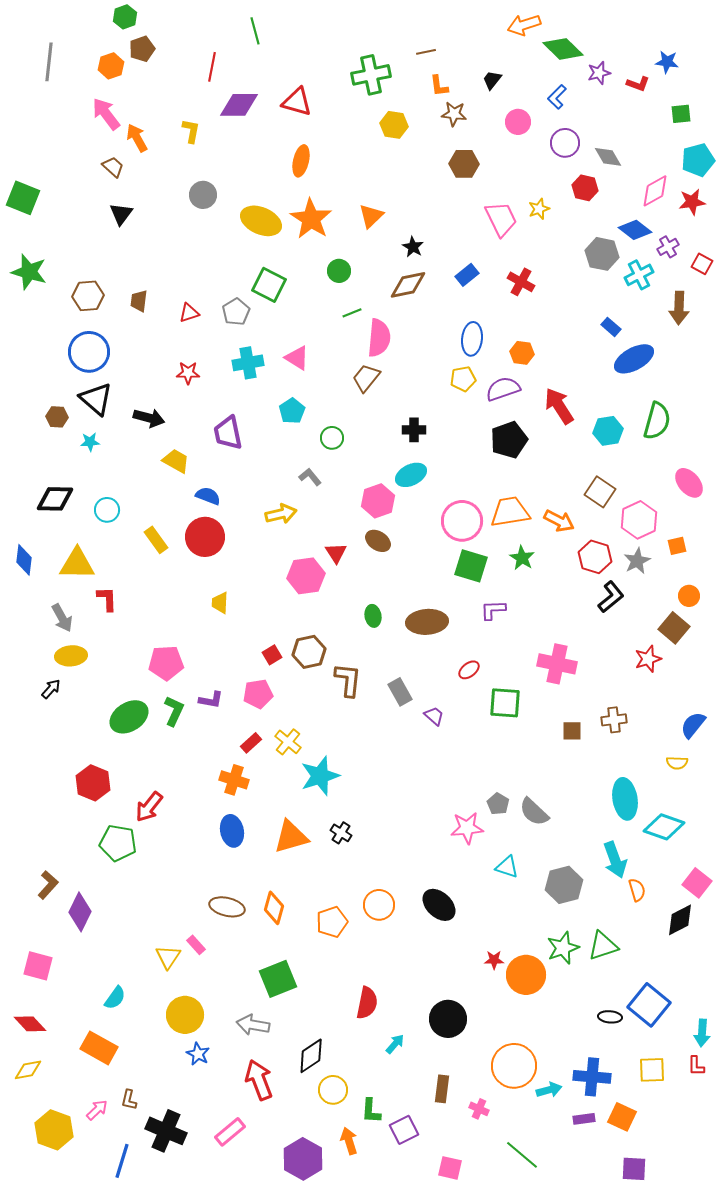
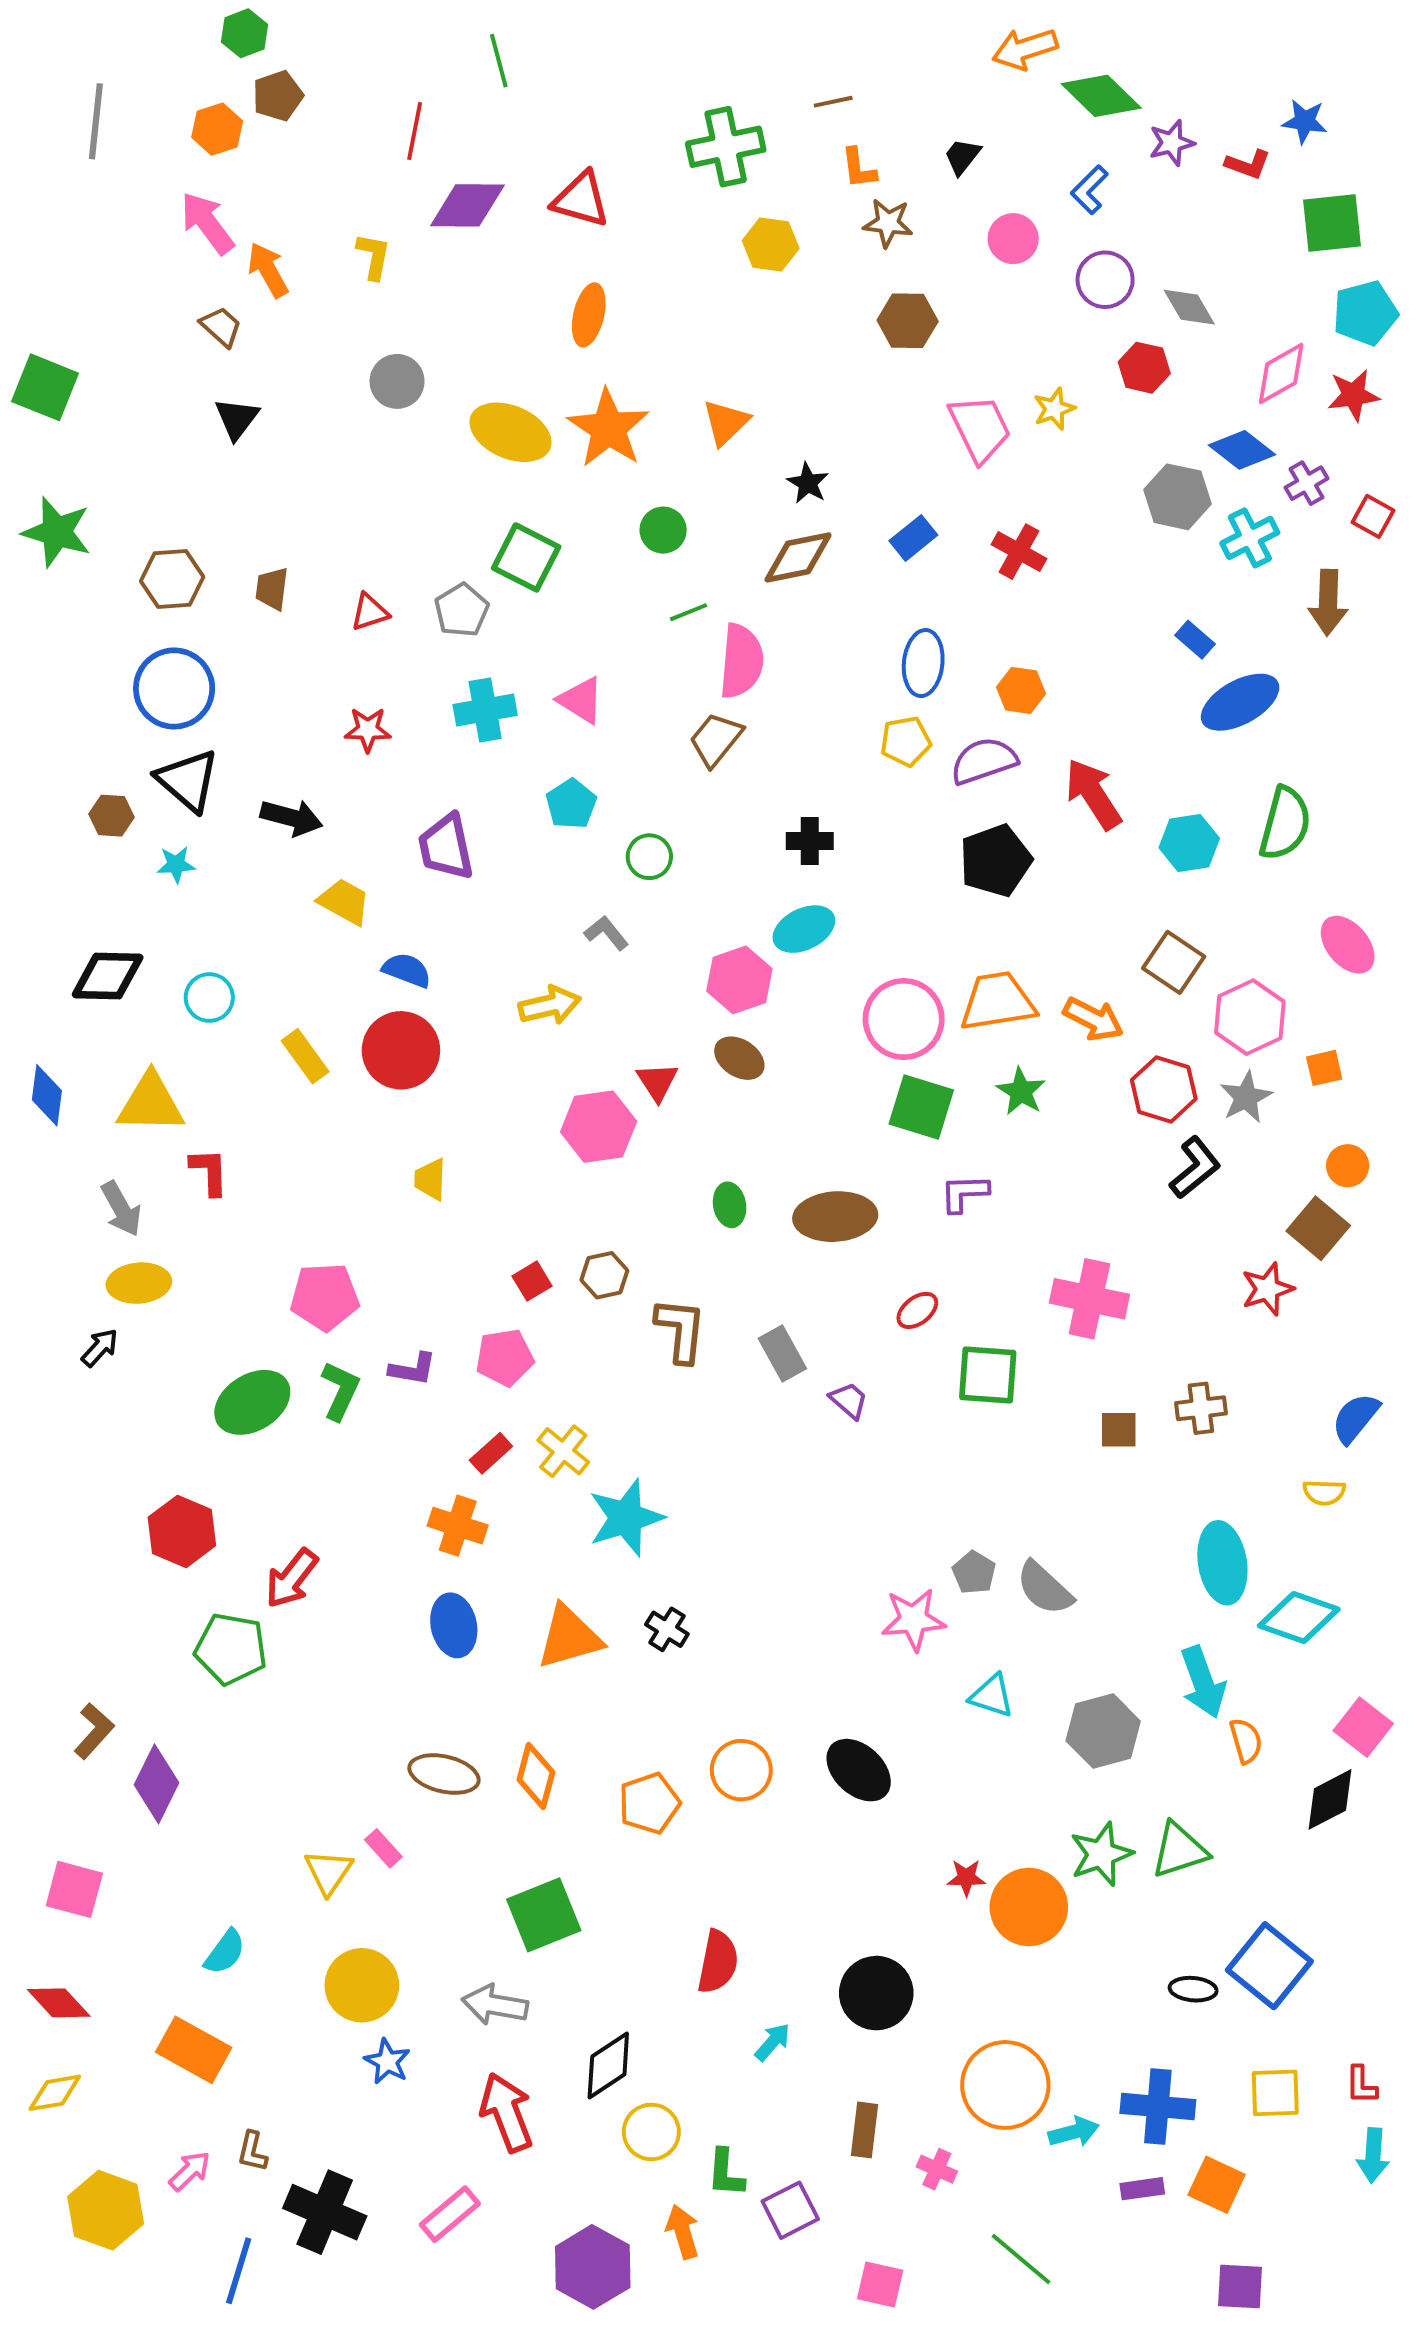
green square: (681, 114) -> (1332, 223), size x1.6
brown hexagon: (309, 652) -> (604, 1275), size x0.7
cyan arrow: (702, 1033) -> (1373, 2155), moved

